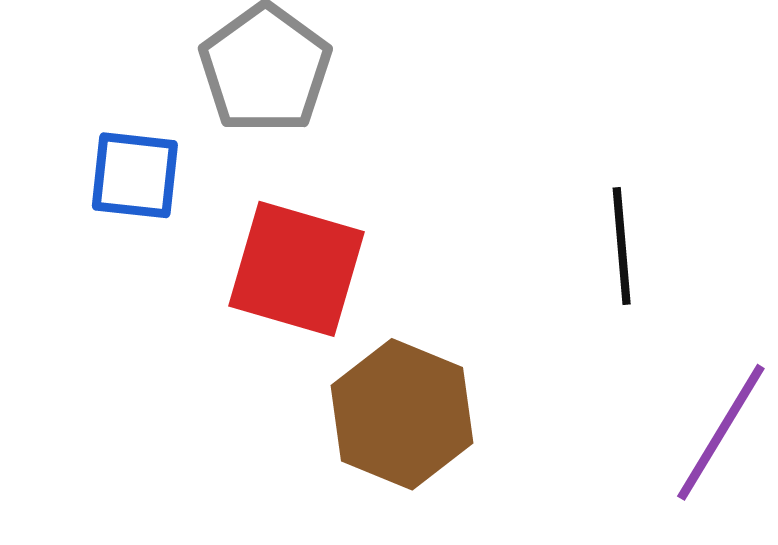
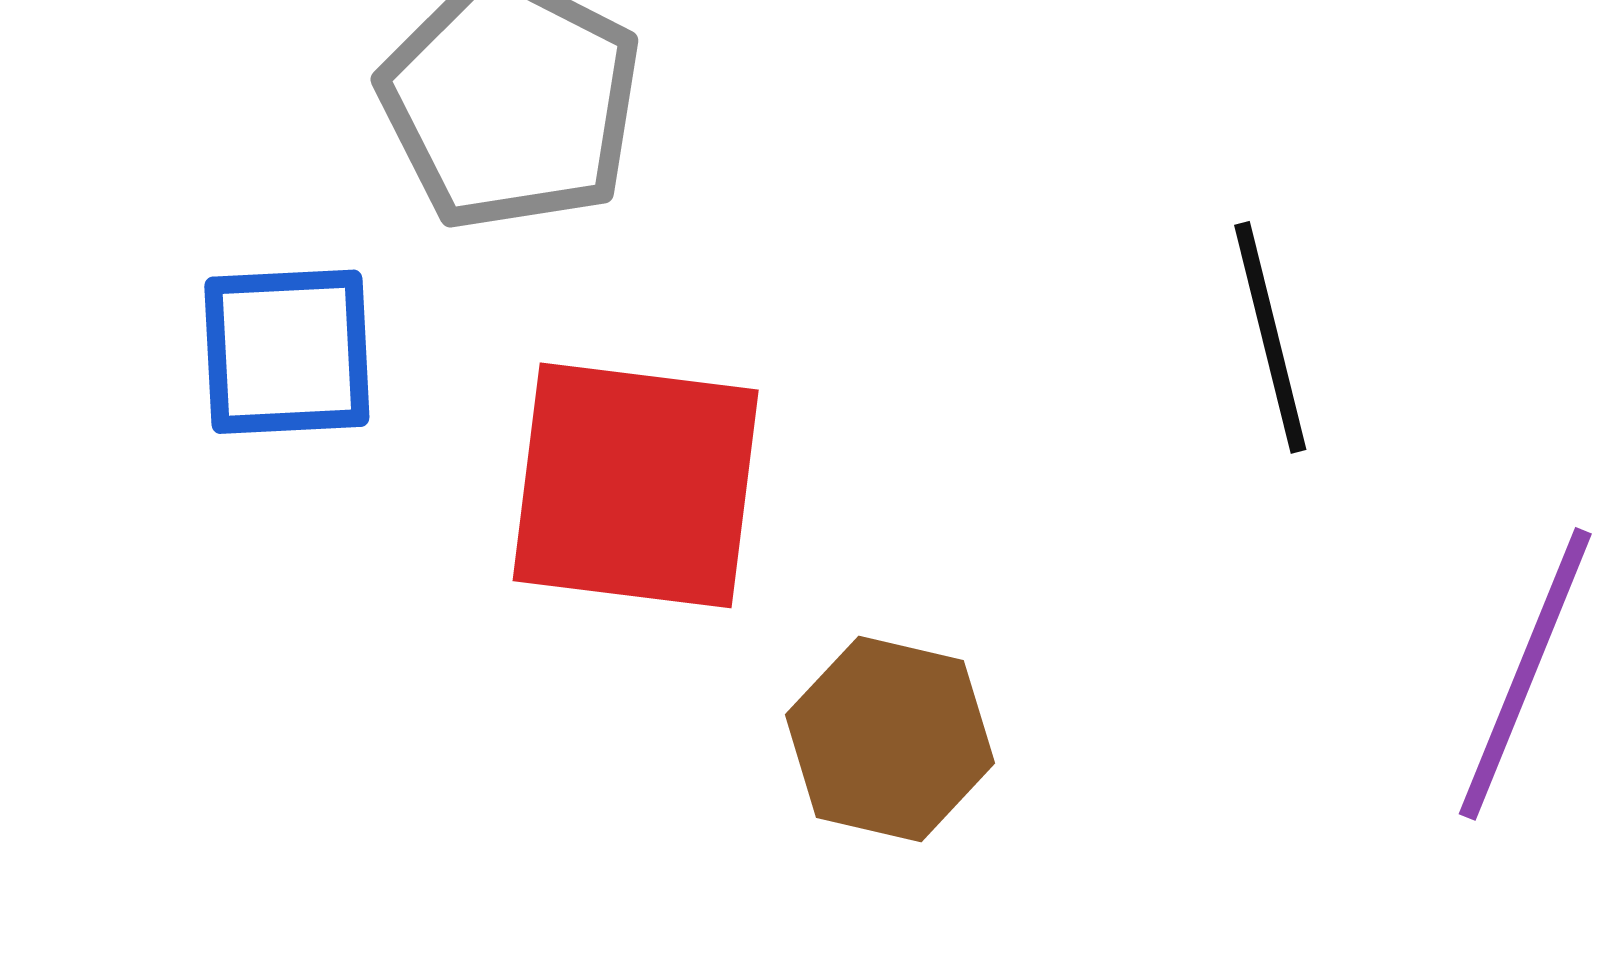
brown hexagon: (402, 414) -> (890, 739), size x0.7

